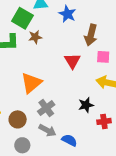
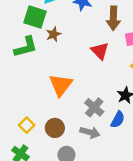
gray cross: (46, 108) -> (94, 107), moved
blue semicircle: (69, 140) -> (118, 120), moved, turned 105

